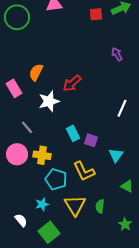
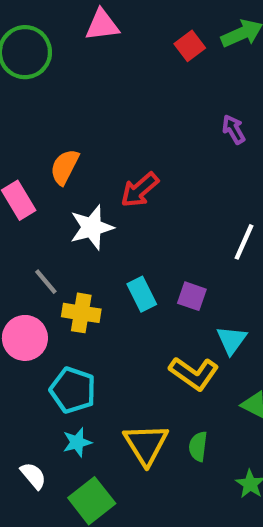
red square: (96, 14) -> (190, 46), turned -32
purple square: (91, 140) -> (192, 296), moved
yellow cross: (42, 155) -> (81, 313), moved
yellow L-shape: (84, 171) -> (194, 373), moved, turned -30
cyan pentagon: (56, 179) -> (73, 390), moved

